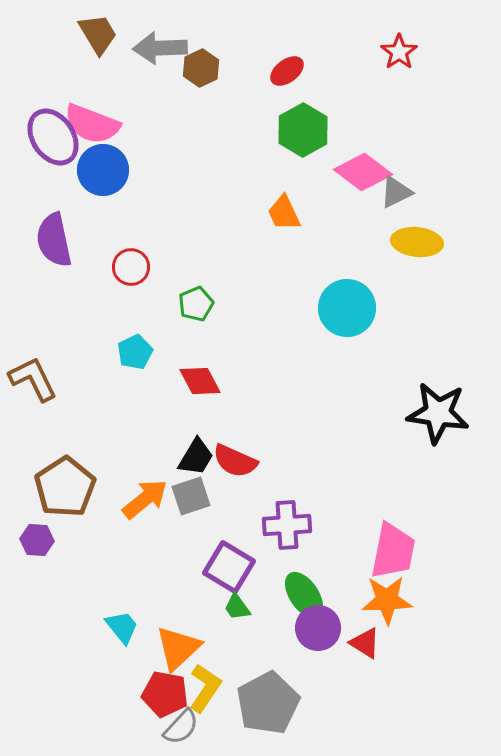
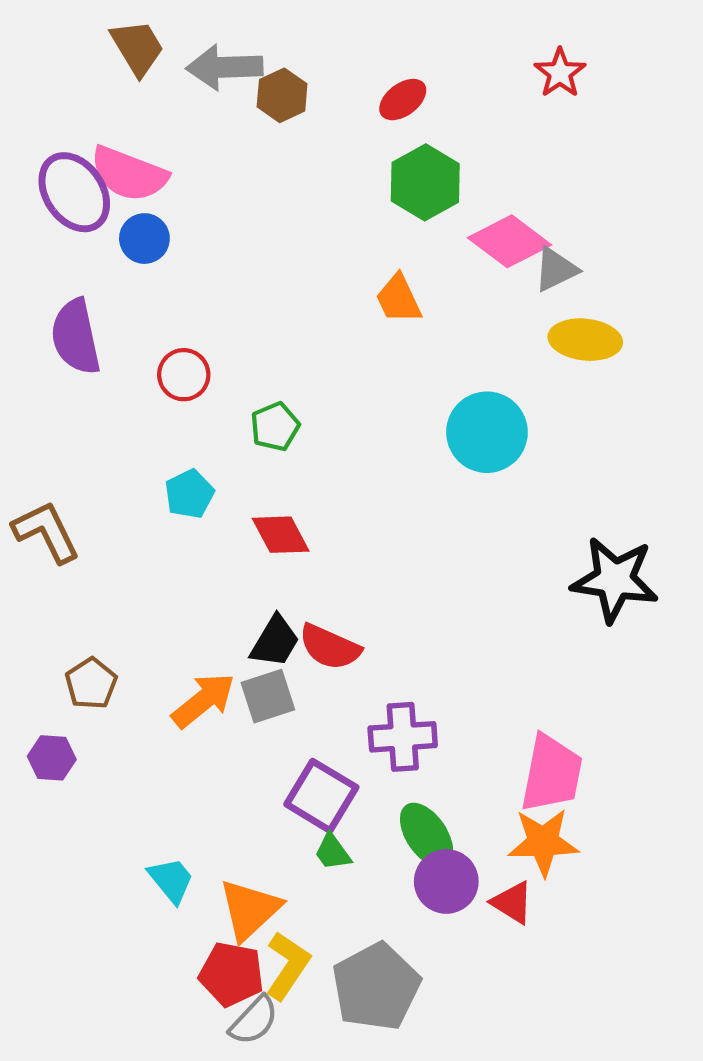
blue circle: (103, 170) -> (144, 239), size x0.7
brown pentagon: (65, 487) -> (91, 684), size x0.6

